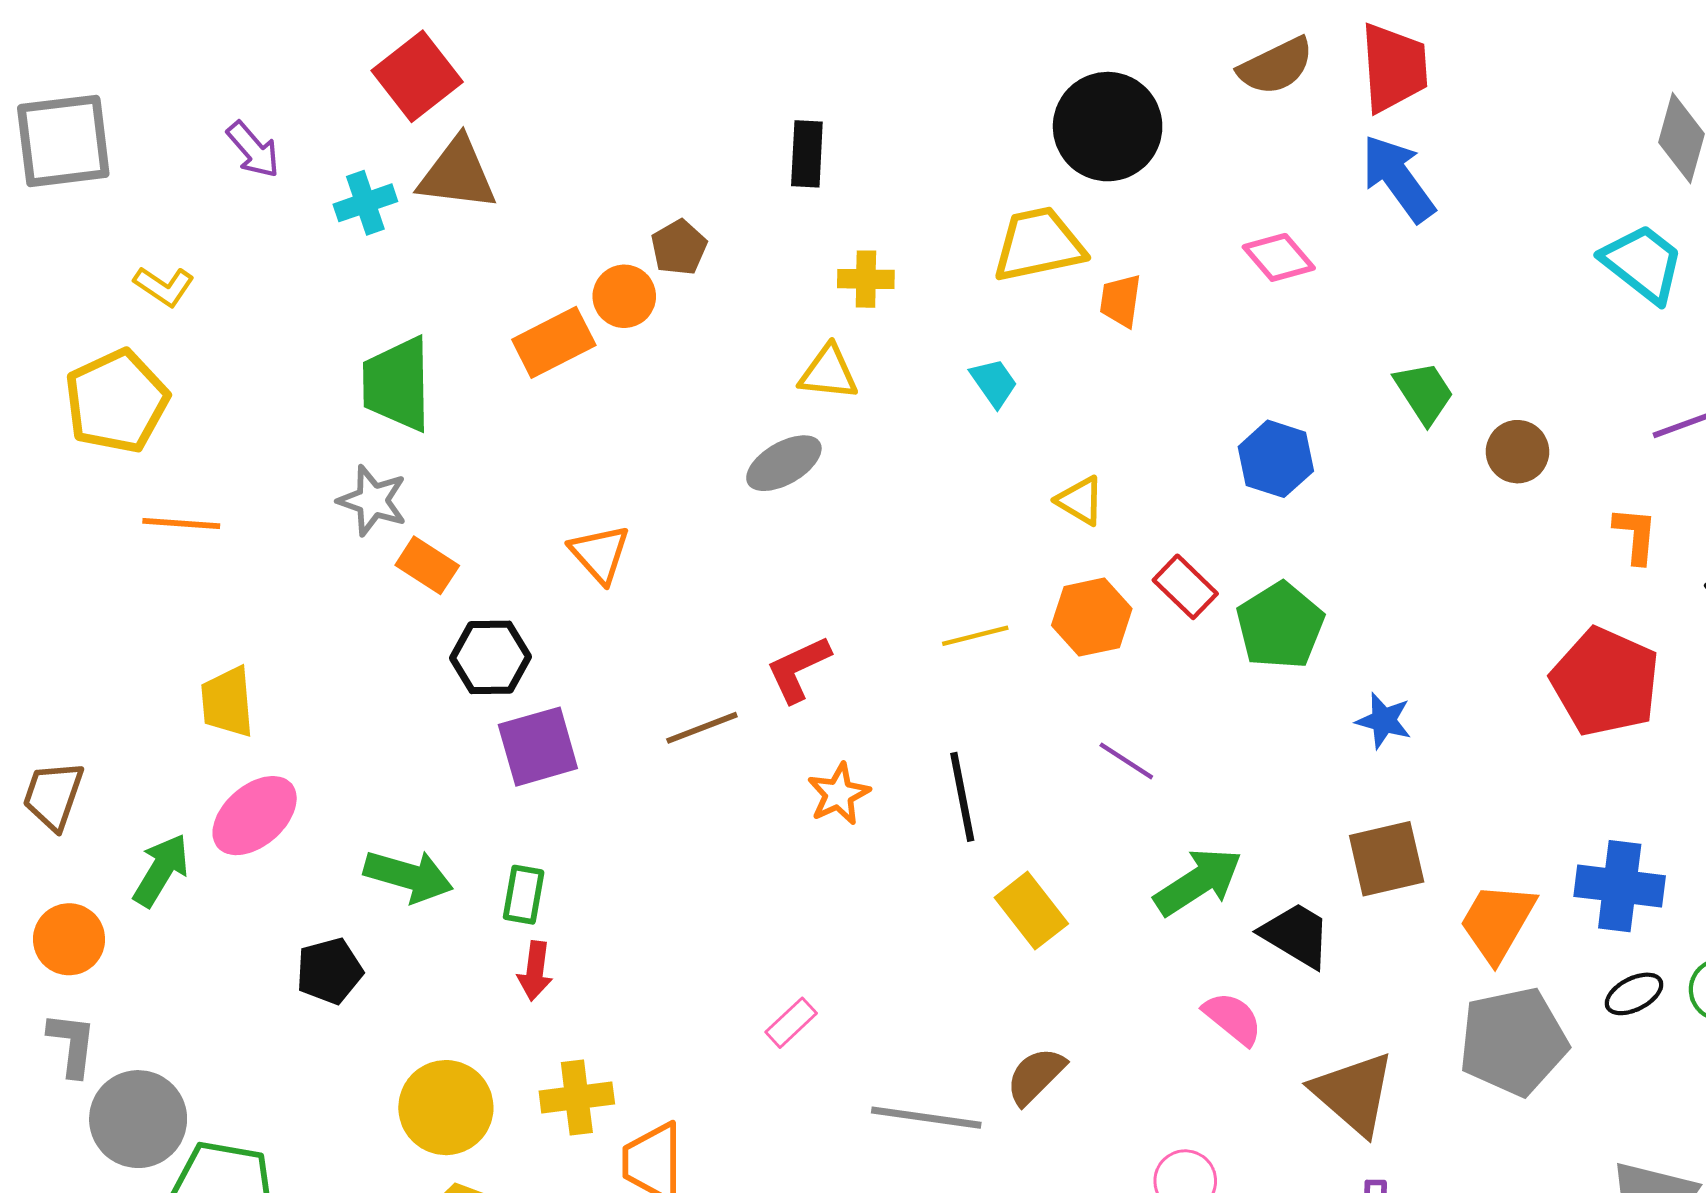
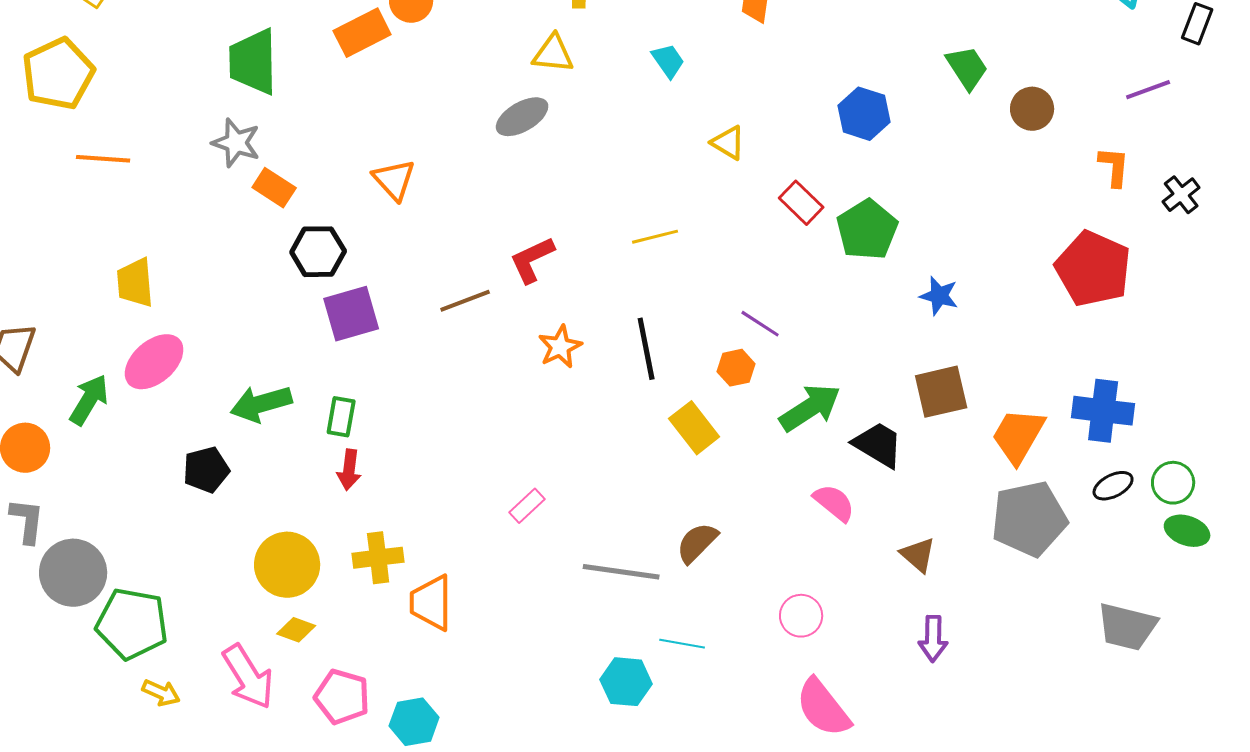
orange hexagon: (1092, 617) -> (736, 368), moved, size x0.7
green arrow: (409, 876) -> (261, 404), turned 148
brown triangle: (1354, 1093) -> (918, 555), size x0.6

